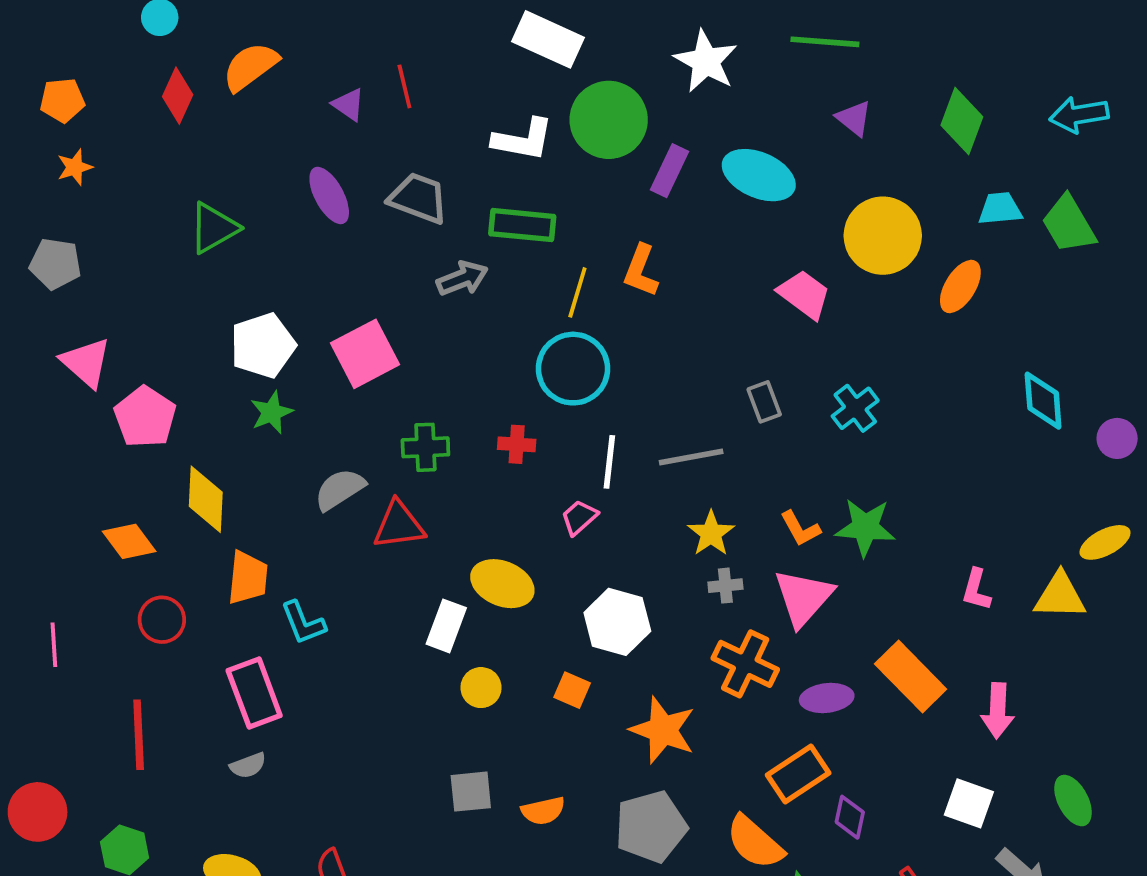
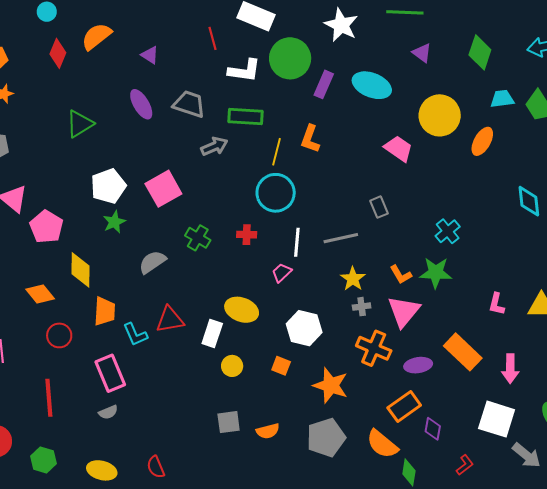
red line: (404, 86) -> (213, 38), moved
cyan cross: (855, 408) -> (448, 231), moved
green cross: (425, 447) -> (198, 238), turned 35
red triangle: (399, 525) -> (170, 320), moved
white square: (969, 803) -> (497, 419), size x1.4

